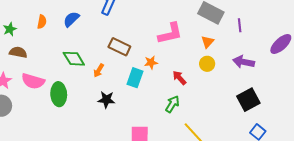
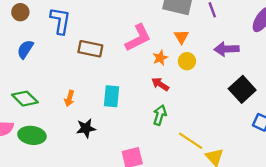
brown rectangle: (119, 47) -> (90, 49), moved
green diamond: (74, 59) -> (25, 99), moved
orange star: (151, 62) -> (160, 58), moved
green ellipse: (59, 94) -> (32, 135), turned -65

